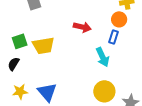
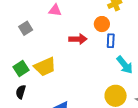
orange circle: (119, 19) -> (102, 24), moved
cyan arrow: (103, 57) -> (125, 65), moved

